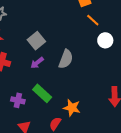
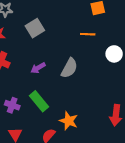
orange line: (93, 20) -> (88, 34), moved, turned -48
gray square: (36, 41) -> (35, 28), moved

